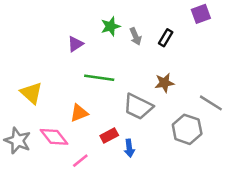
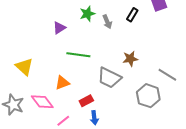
black rectangle: (166, 38) -> (132, 15), moved
blue arrow: (129, 148) -> (94, 118), moved

